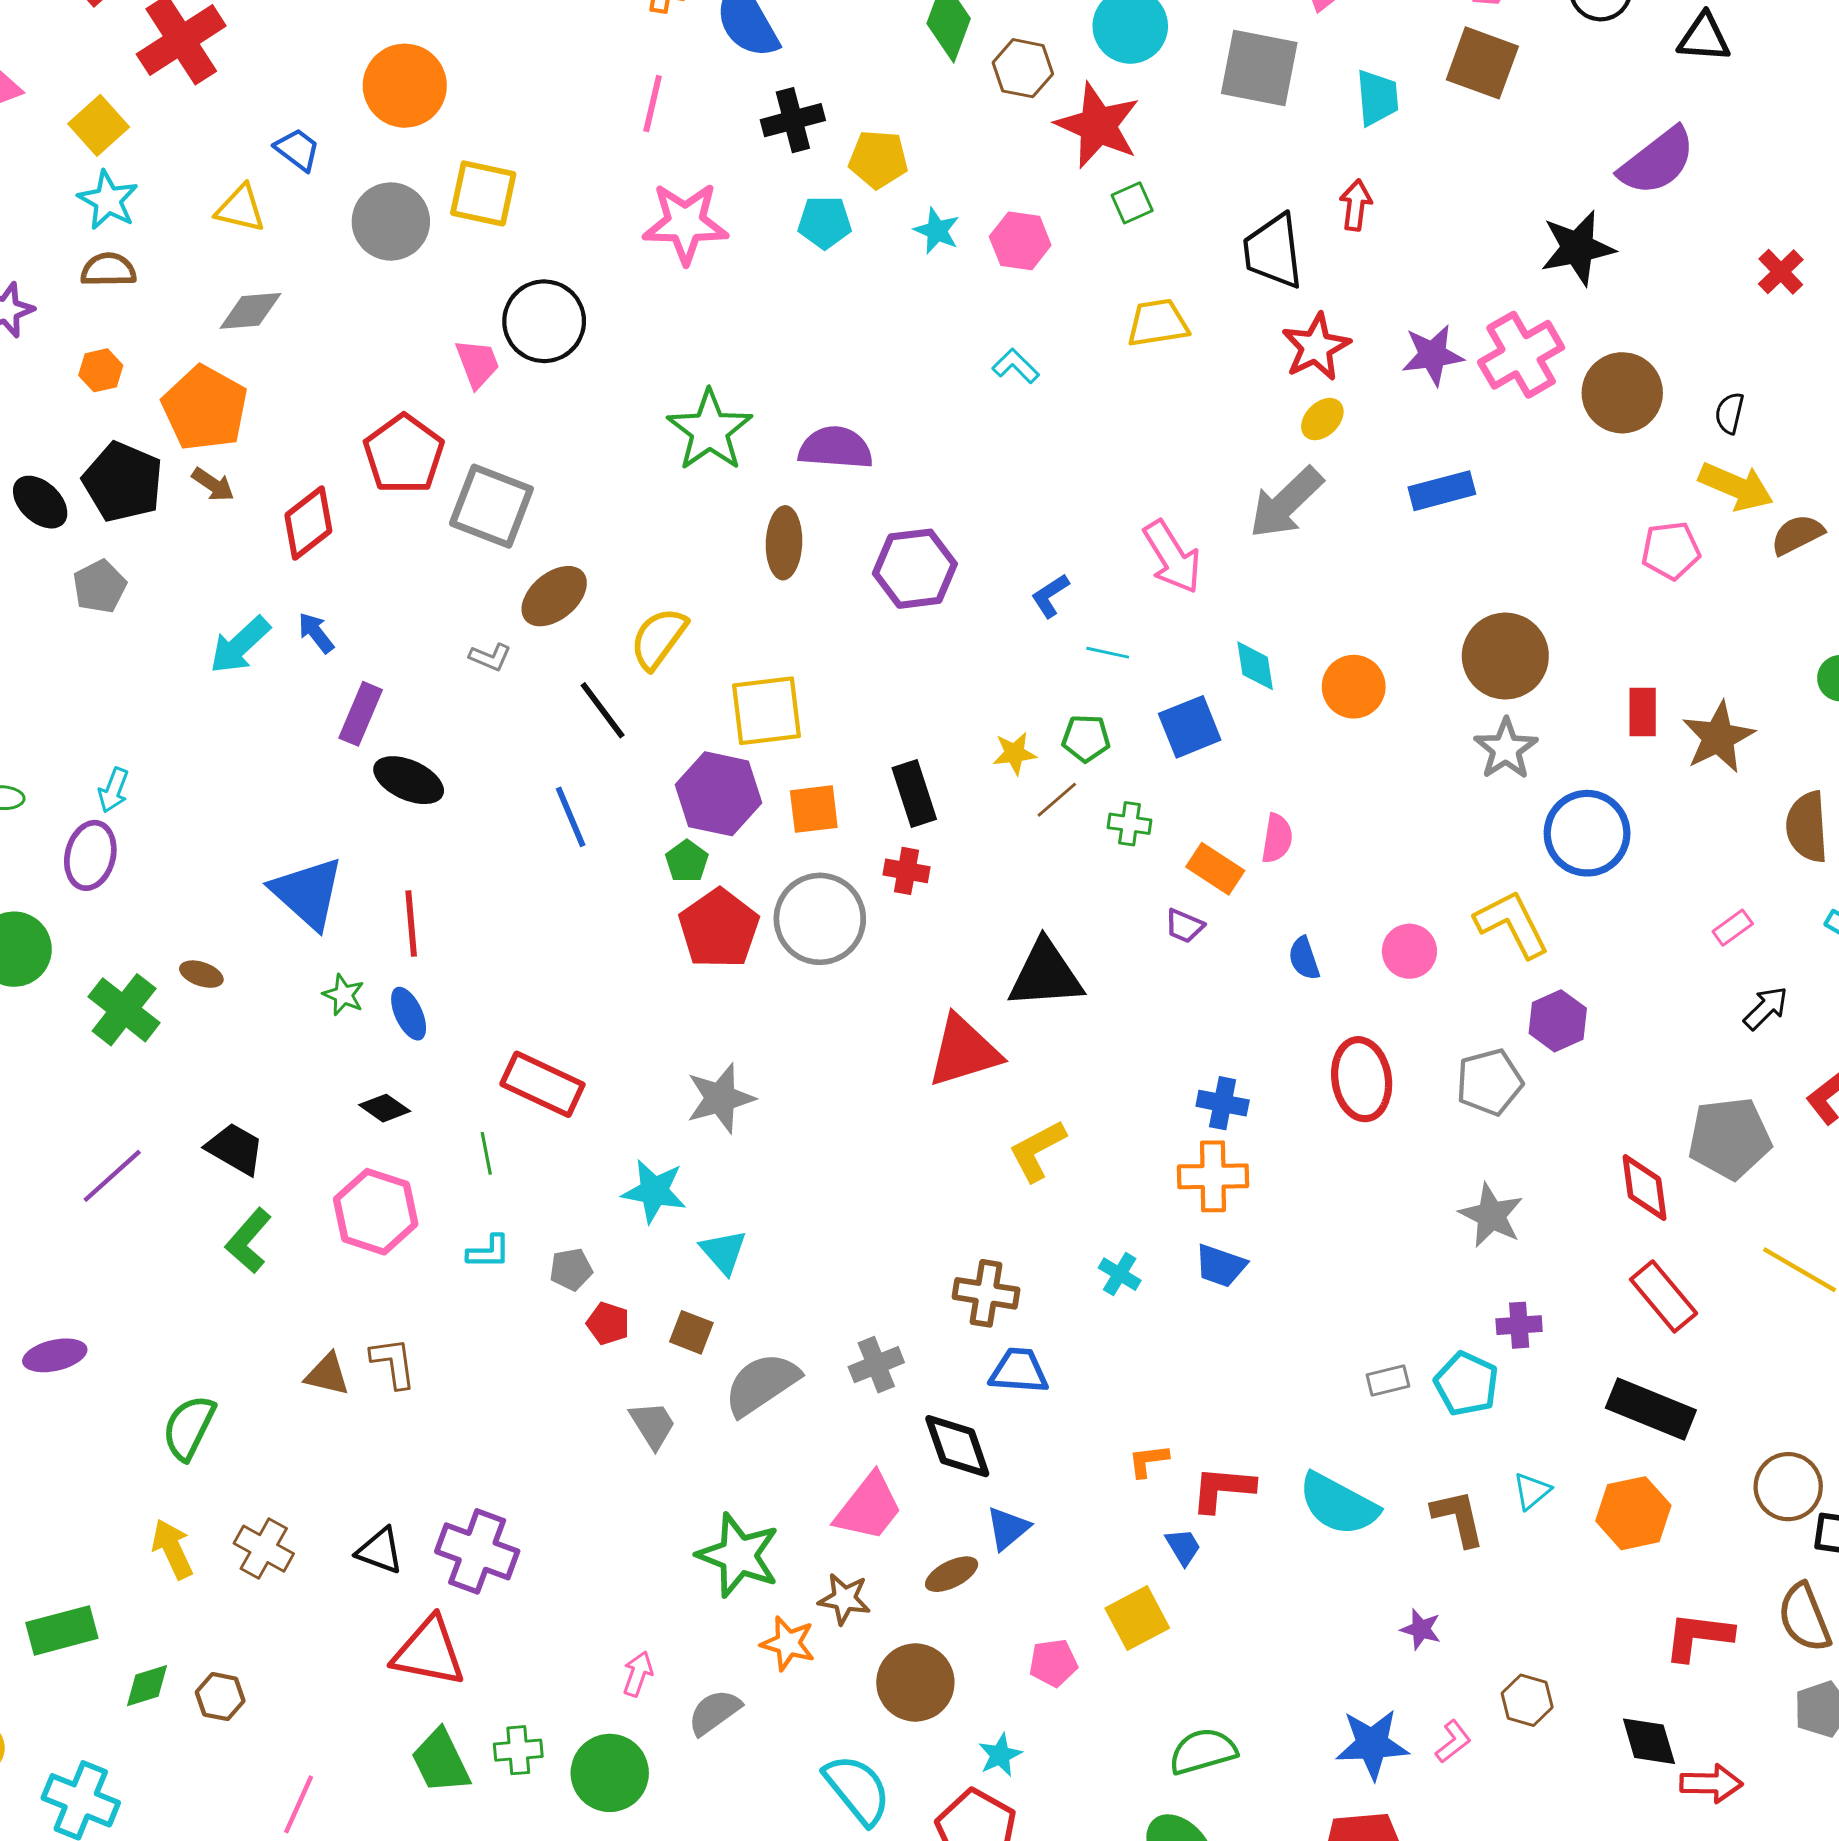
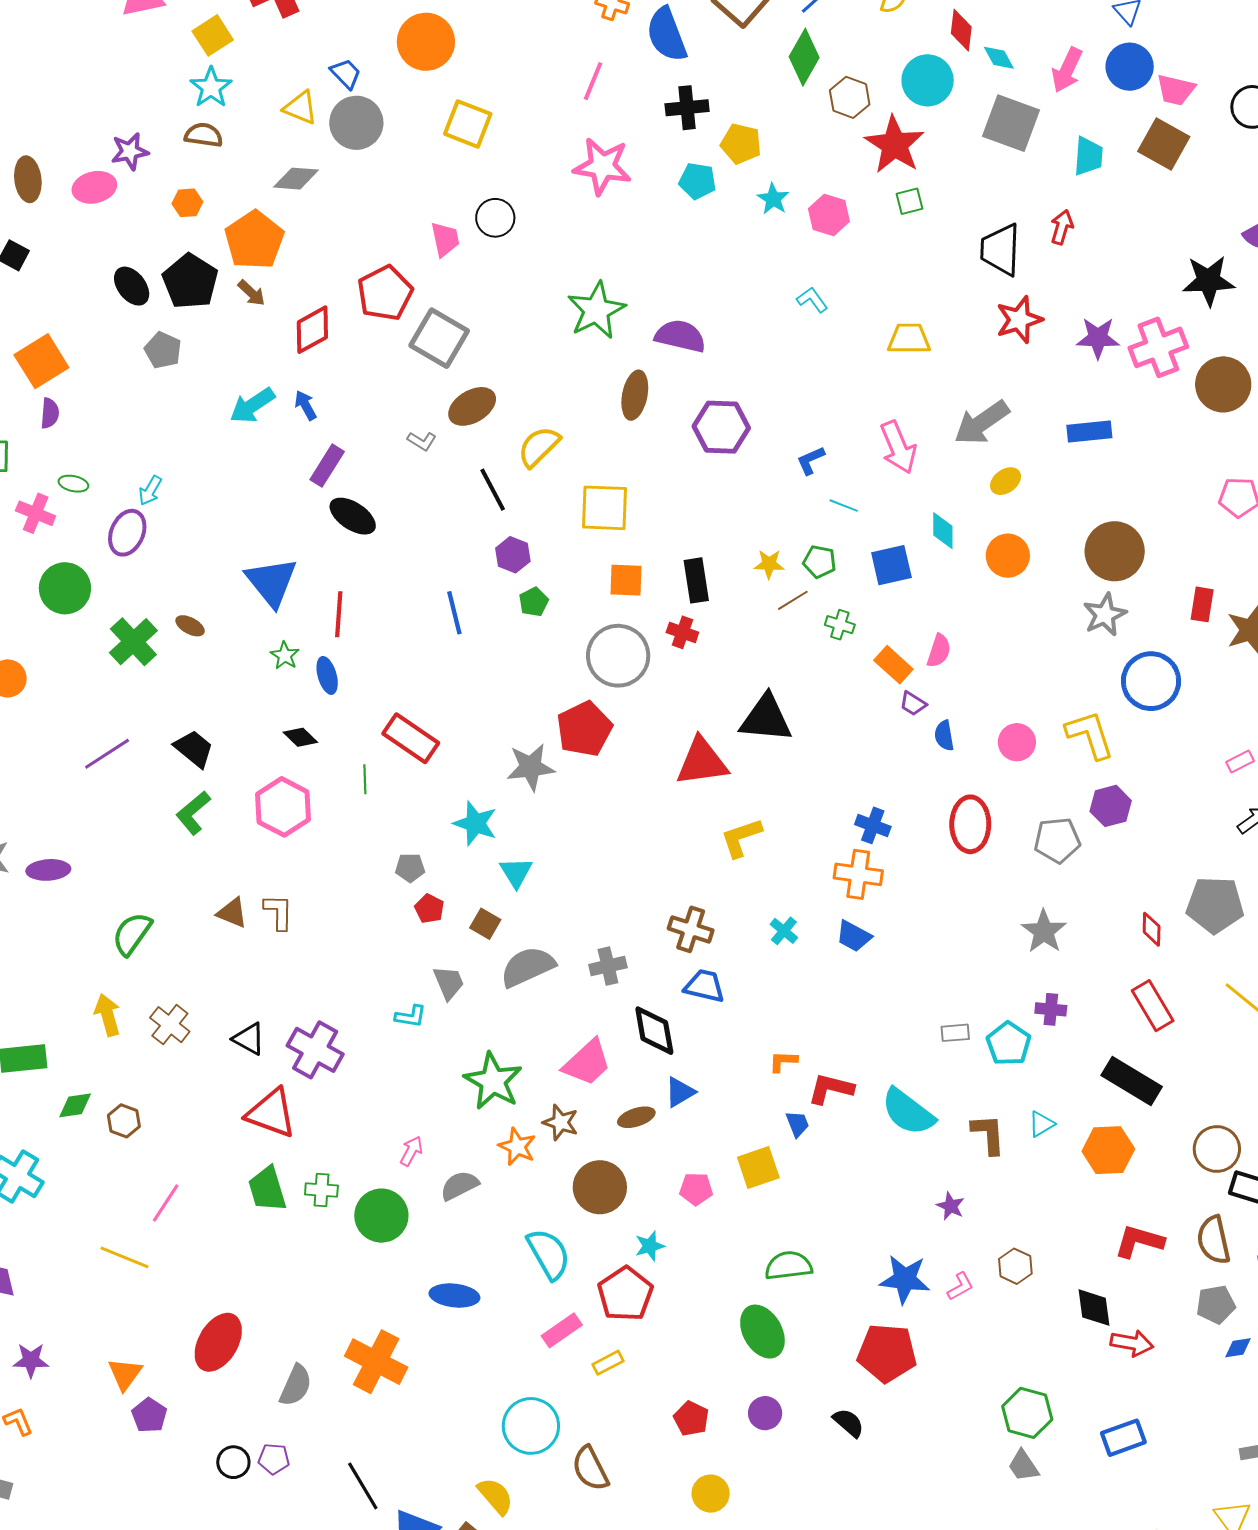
gray circle: (391, 221) -> (356, 123), moved
black circle: (544, 321) -> (495, 218), size x0.7
yellow trapezoid: (1158, 323) -> (909, 339), moved
yellow ellipse: (1322, 419) -> (1006, 481), moved
gray pentagon: (100, 587) -> (163, 350), turned -30
purple hexagon: (718, 794) -> (513, 555), moved, size x0.6
blue line: (571, 817) -> (454, 613), moved
purple trapezoid: (1184, 926) -> (913, 704), moved
red pentagon: (719, 929) -> (584, 729), moved
red diamond: (1645, 1188) -> (1152, 929), size x0.7
cyan L-shape: (489, 1252) -> (411, 1016), moved

